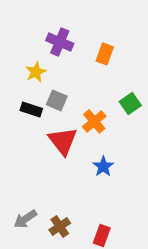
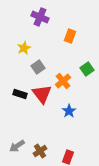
purple cross: (60, 42) -> (40, 17), moved
gray square: (57, 100) -> (38, 67), turned 32
black rectangle: (31, 109) -> (20, 94), moved

